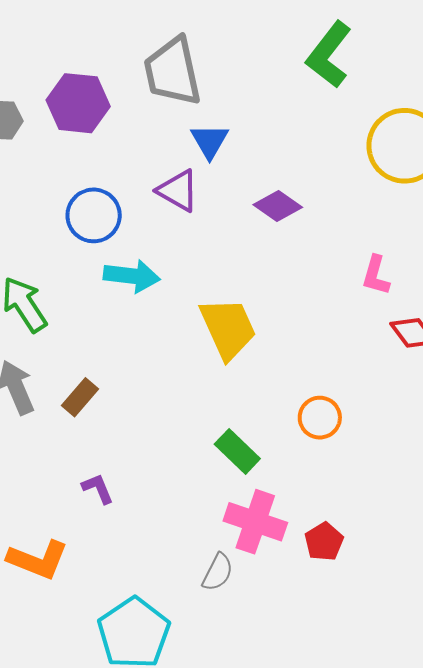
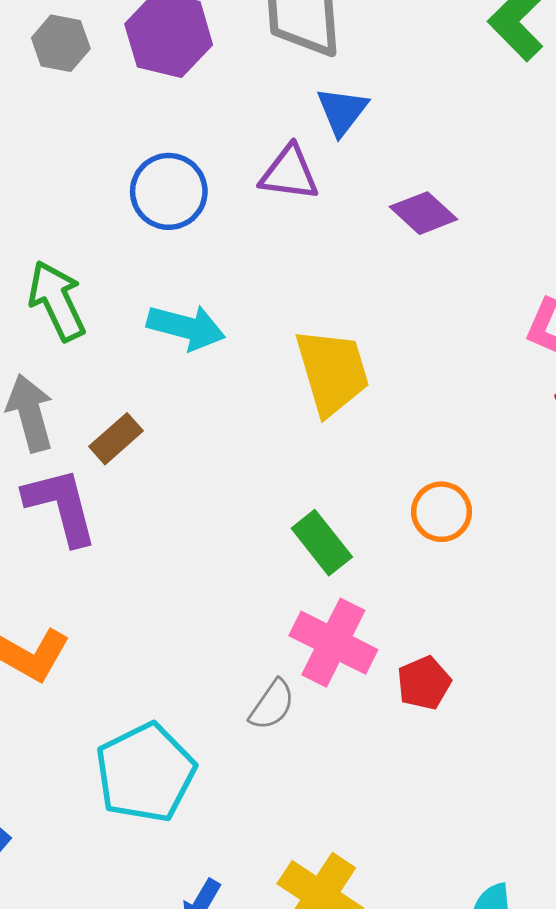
purple triangle: (178, 191) -> (289, 173), turned -30
cyan arrow: (132, 276) -> (186, 327), moved
purple L-shape: (98, 489) -> (61, 506), moved, size x1.8

